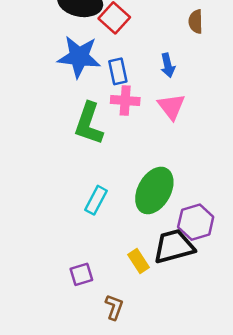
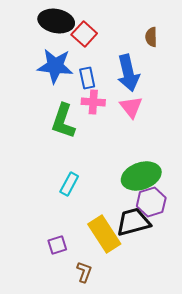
blue arrow: (168, 65) -> (128, 73), size x1.8
green ellipse: (154, 190) -> (141, 176), moved, turned 42
yellow rectangle: (139, 261) -> (104, 234), size x1.8

